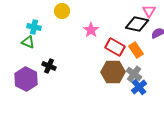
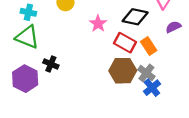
black diamond: (137, 24) -> (135, 17), moved
cyan cross: (34, 27) -> (28, 12), moved
green triangle: (28, 42) -> (27, 37), size x1.6

